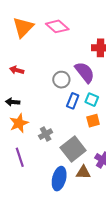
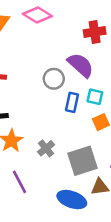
gray square: (73, 149) -> (83, 161), turned 30
blue ellipse: (59, 179) -> (72, 200), turned -75

